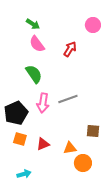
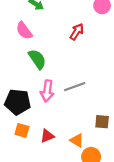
pink semicircle: (37, 44) -> (24, 31), moved
black pentagon: (16, 113) -> (18, 102), turned 30
orange triangle: (70, 148) -> (77, 140), turned 40

